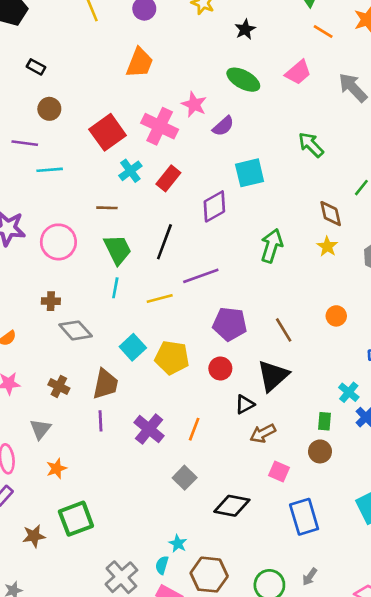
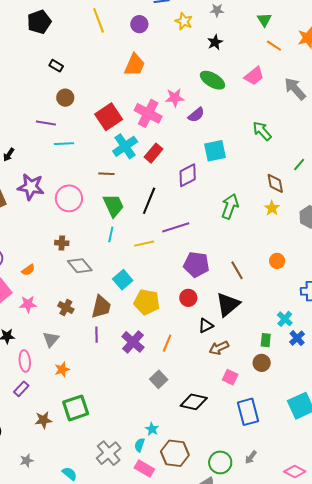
pink star: (194, 104) -> (175, 98), turned -30
cyan cross: (130, 171) -> (125, 146), size x1.4
yellow pentagon: (172, 358) -> (147, 302), moved

